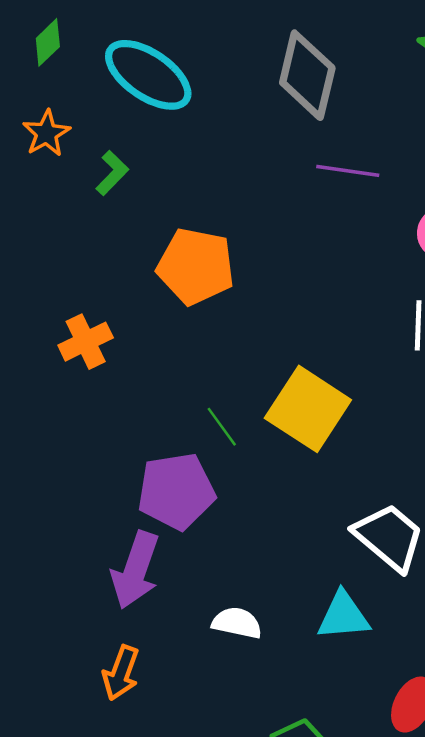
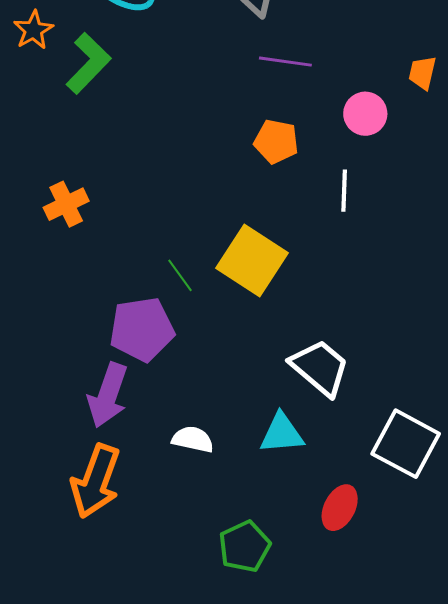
green L-shape: (112, 173) -> (88, 63), size x1.6
orange pentagon: (196, 266) -> (276, 142), moved, size x0.7
orange arrow: (121, 673) -> (96, 481), size x1.6

